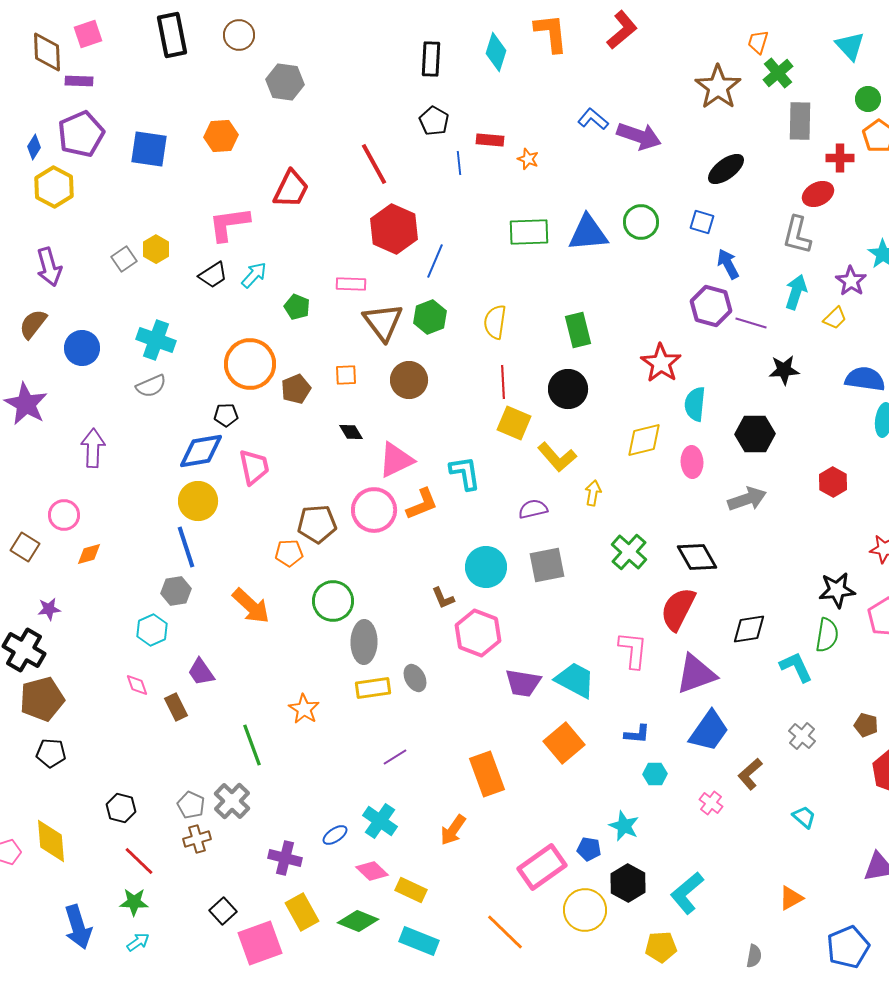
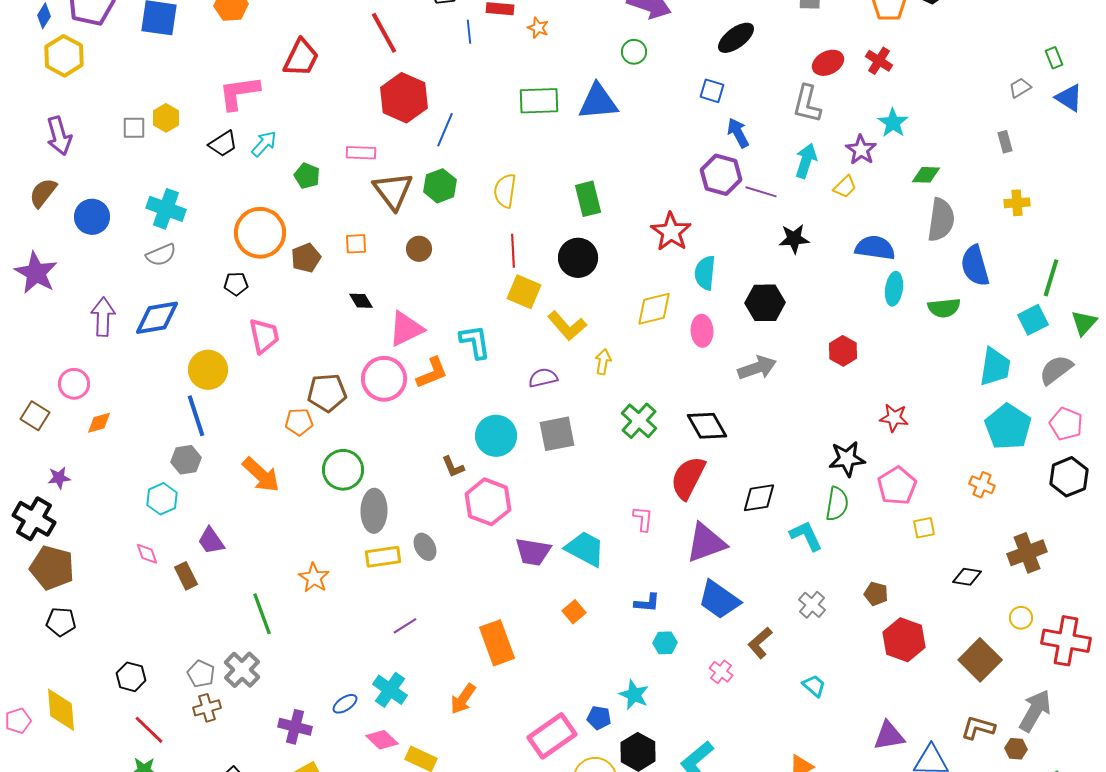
red cross: (840, 158) -> (879, 61), moved, turned 32
green circle: (641, 222) -> (634, 52), moved, size x0.7
gray square: (124, 259) -> (134, 128), turned 35
brown circle: (409, 380) -> (419, 249), size x0.7
blue diamond: (201, 451) -> (157, 318), moved
pink L-shape: (633, 650) -> (643, 519), size x0.7
brown pentagon: (42, 699) -> (52, 568), turned 30
blue trapezoid: (709, 731) -> (719, 600), turned 90
orange square: (564, 743) -> (574, 612), size x0.6

